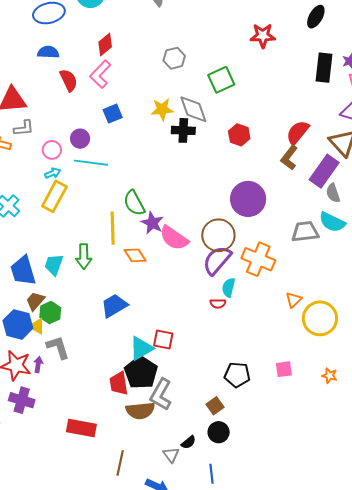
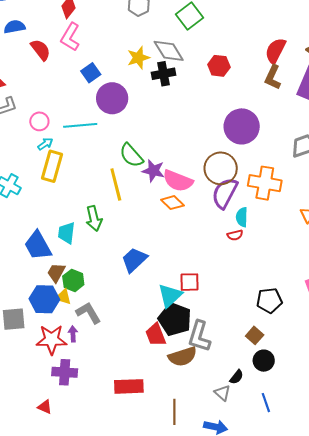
purple circle: (80, 139) -> (112, 98), moved, size x1.6
orange diamond: (135, 255) -> (172, 203), moved

